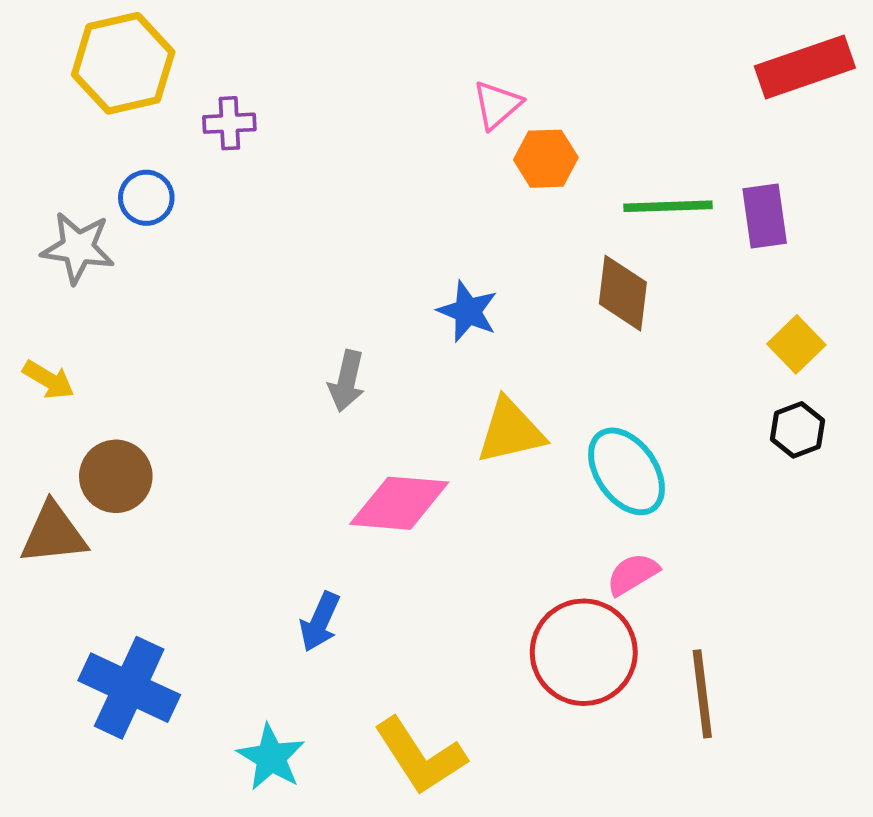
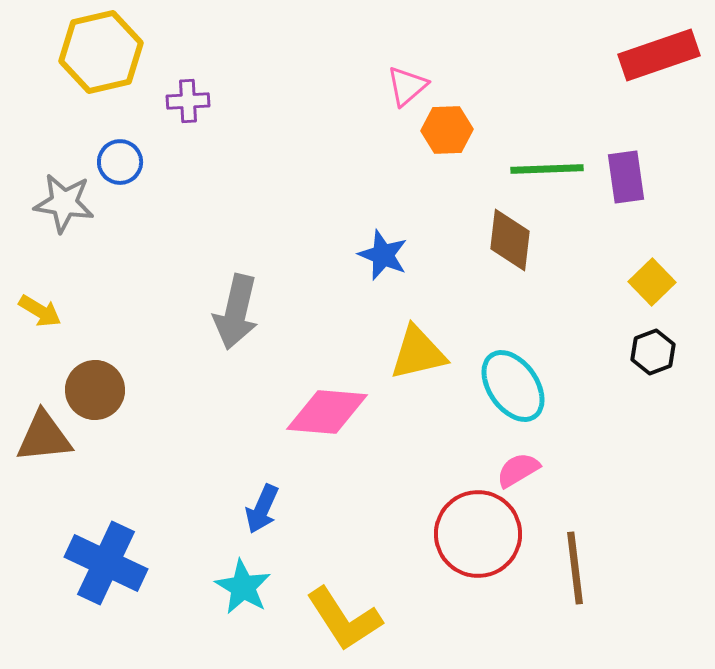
gray arrow: (347, 381) -> (236, 312), moved, size x1.5
cyan star: (271, 757) -> (243, 587), moved

